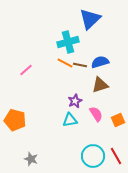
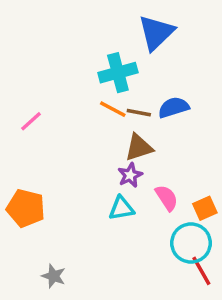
pink line: (26, 70) -> (31, 121), moved
brown triangle: (100, 85) -> (139, 147), moved
cyan circle: (93, 156) -> (191, 243), moved

